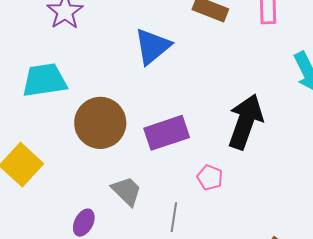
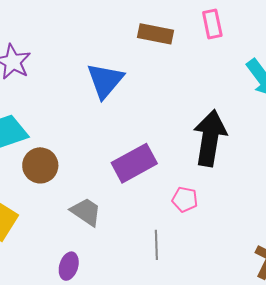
brown circle: (100, 123) -> (40, 165), moved, size x0.7
gray trapezoid: (126, 191) -> (86, 212), moved

